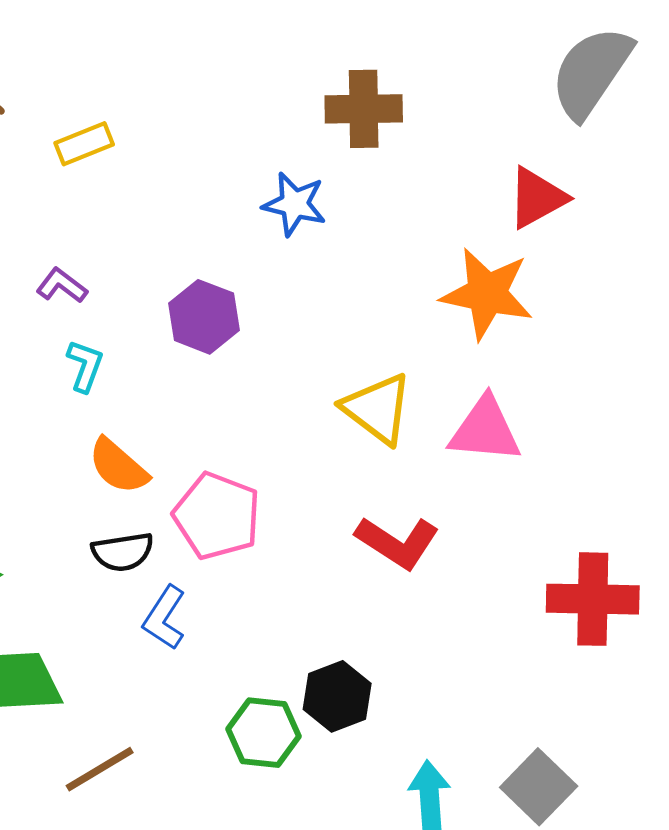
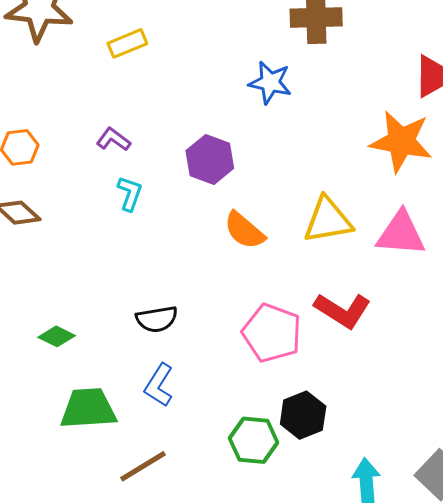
yellow triangle: (377, 409) -> (328, 220), turned -46
orange semicircle: (118, 466) -> (244, 230), moved
pink pentagon: (217, 516) -> (272, 333), moved
blue L-shape: (164, 618) -> (159, 385), moved

